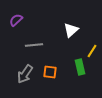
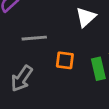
orange square: (50, 72) -> (65, 60), moved

